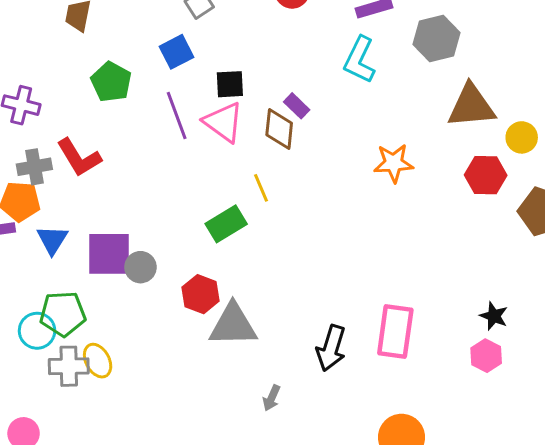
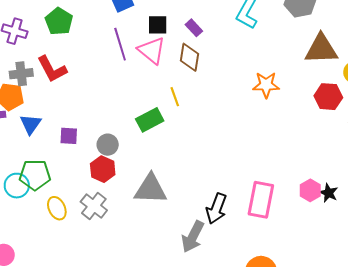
green pentagon: (111, 82) -> (59, 21), moved
purple rectangle: (297, 106) -> (194, 28), moved
purple square: (109, 254) -> (69, 136), size x0.6
gray circle: (140, 267) -> (108, 145), moved
red hexagon: (201, 294) -> (103, 169), moved
pink hexagon: (486, 356) -> (310, 190), moved
gray cross: (69, 366) -> (94, 206), moved, turned 36
gray arrow: (272, 398) -> (193, 237), moved, size x1.8

